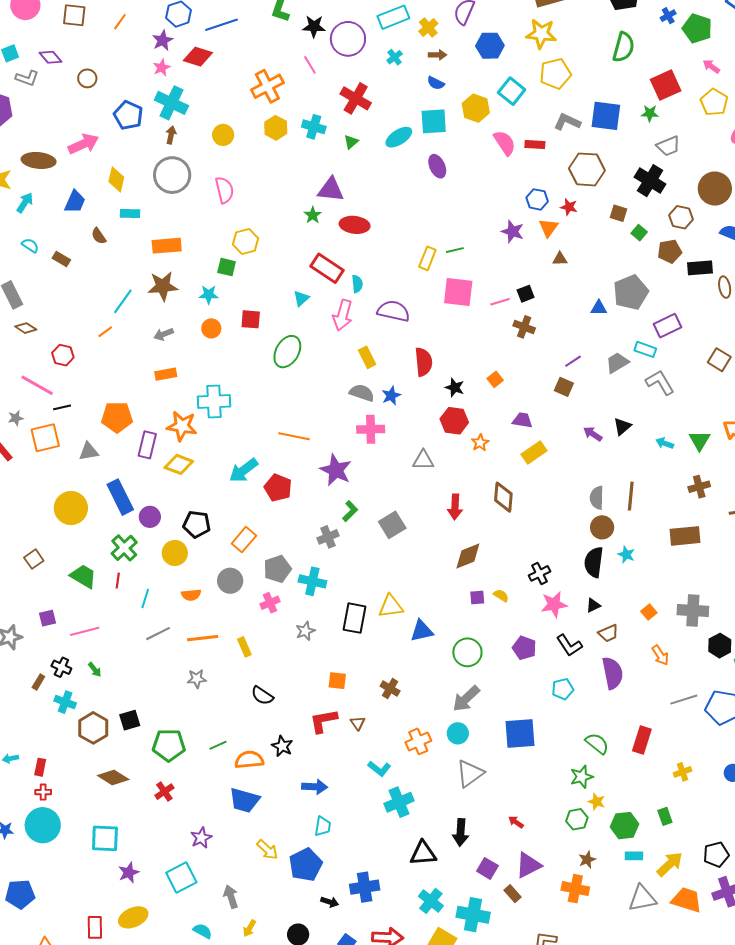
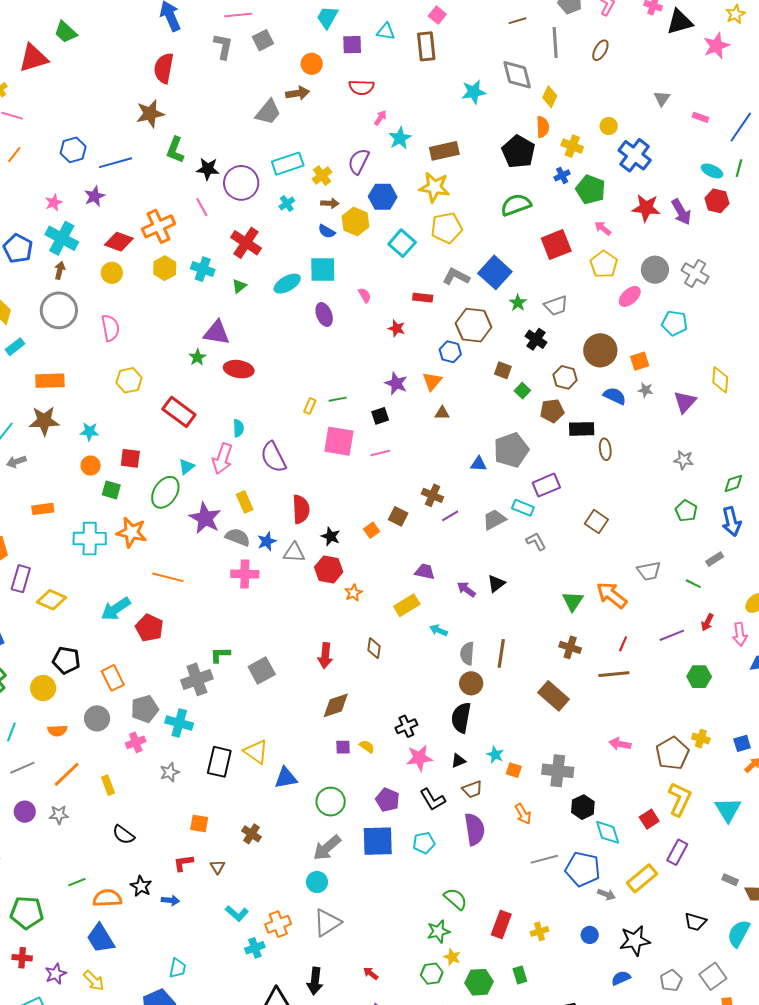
purple star: (163, 40) -> (95, 196), moved
green semicircle: (623, 47) -> (516, 205), turned -128
red diamond: (198, 57) -> (119, 242), moved
yellow hexagon: (476, 108) -> (355, 222), moved
green star: (650, 113) -> (518, 303), moved, turned 30
blue square: (606, 116) -> (495, 272), turned 32
pink semicircle: (505, 143) -> (365, 295), moved, size x0.6
black cross: (650, 181) -> (536, 339), size x0.7
blue hexagon: (537, 199) -> (450, 352), moved
red star: (569, 207) -> (397, 328), moved
cyan rectangle: (130, 213) -> (15, 347), turned -42
yellow rectangle: (427, 258) -> (310, 406), size x0.7
green square: (227, 267) -> (111, 490), moved
red rectangle: (327, 268) -> (179, 412), moved
black square: (526, 294) -> (380, 416), moved
cyan triangle: (301, 298) -> (187, 467), moved
purple semicircle: (393, 311) -> (273, 457), turned -132
brown cross: (524, 327) -> (433, 495), moved
gray arrow: (164, 334) -> (16, 462), moved
gray L-shape: (660, 382) -> (536, 541), size x0.7
brown square: (564, 387) -> (398, 516), moved
purple trapezoid: (522, 420) -> (425, 572), moved
orange star: (182, 426) -> (132, 532), moved
cyan arrow: (665, 443) -> (439, 630), moved
gray triangle: (423, 460) -> (294, 553), moved
purple star: (336, 470) -> (205, 518), moved
brown cross: (699, 487) -> (570, 647), turned 30
brown diamond: (503, 497) -> (374, 648), size x0.7
green L-shape: (350, 511) -> (220, 655), turned -140
purple circle: (150, 517) -> (25, 812), moved
brown rectangle: (685, 536) -> (554, 696), turned 44
gray cross: (328, 537) -> (197, 679), size x1.4
orange rectangle: (244, 540) -> (113, 678), turned -70
cyan star: (626, 555) -> (495, 755), moved
yellow triangle: (391, 606) -> (256, 752), turned 40
orange square: (649, 612) -> (514, 770), turned -35
orange line: (203, 638) -> (67, 774), turned -40
red L-shape: (323, 721) -> (183, 863), size x0.7
blue square: (520, 733) -> (378, 841), moved
red rectangle: (642, 740) -> (501, 925), moved
orange cross: (418, 741) -> (278, 924), moved
green pentagon: (169, 745) -> (27, 913), moved
blue arrow: (315, 787) -> (170, 900), moved, size x0.7
red cross: (164, 792) -> (22, 958), moved, turned 36
blue trapezoid: (244, 800) -> (101, 938), turned 40
cyan cross: (399, 802) -> (255, 948), size x0.7
yellow arrow: (267, 850) -> (94, 981), moved

